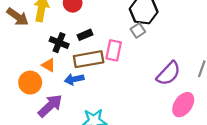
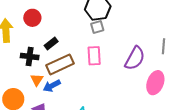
gray square: (138, 30) -> (97, 27), turned 32
pink rectangle: (114, 50) -> (94, 56), moved
orange triangle: (49, 65) -> (37, 80), moved, turned 48

